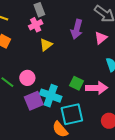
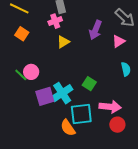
pink circle: (27, 78) -> (31, 72), moved
pink arrow: (97, 88) -> (110, 107), moved
cyan cross: (51, 96) -> (62, 93), turned 30

